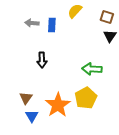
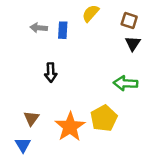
green arrow: (92, 69) -> (126, 83), moved
blue triangle: (32, 116) -> (23, 145), moved

